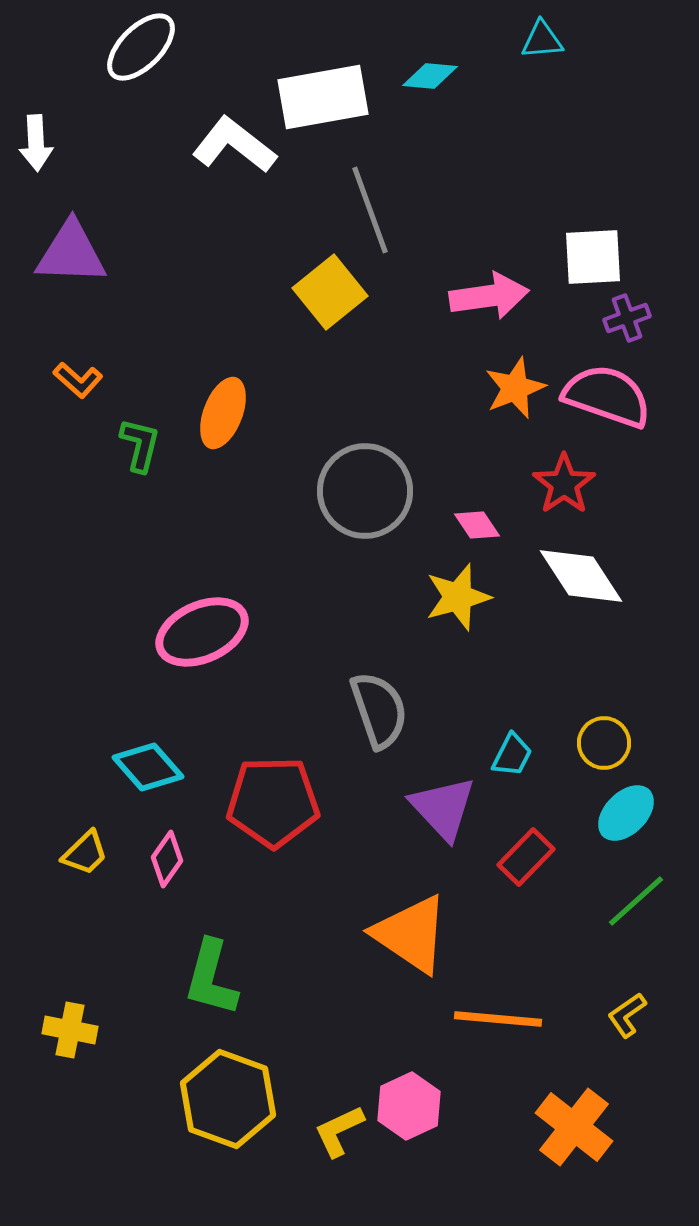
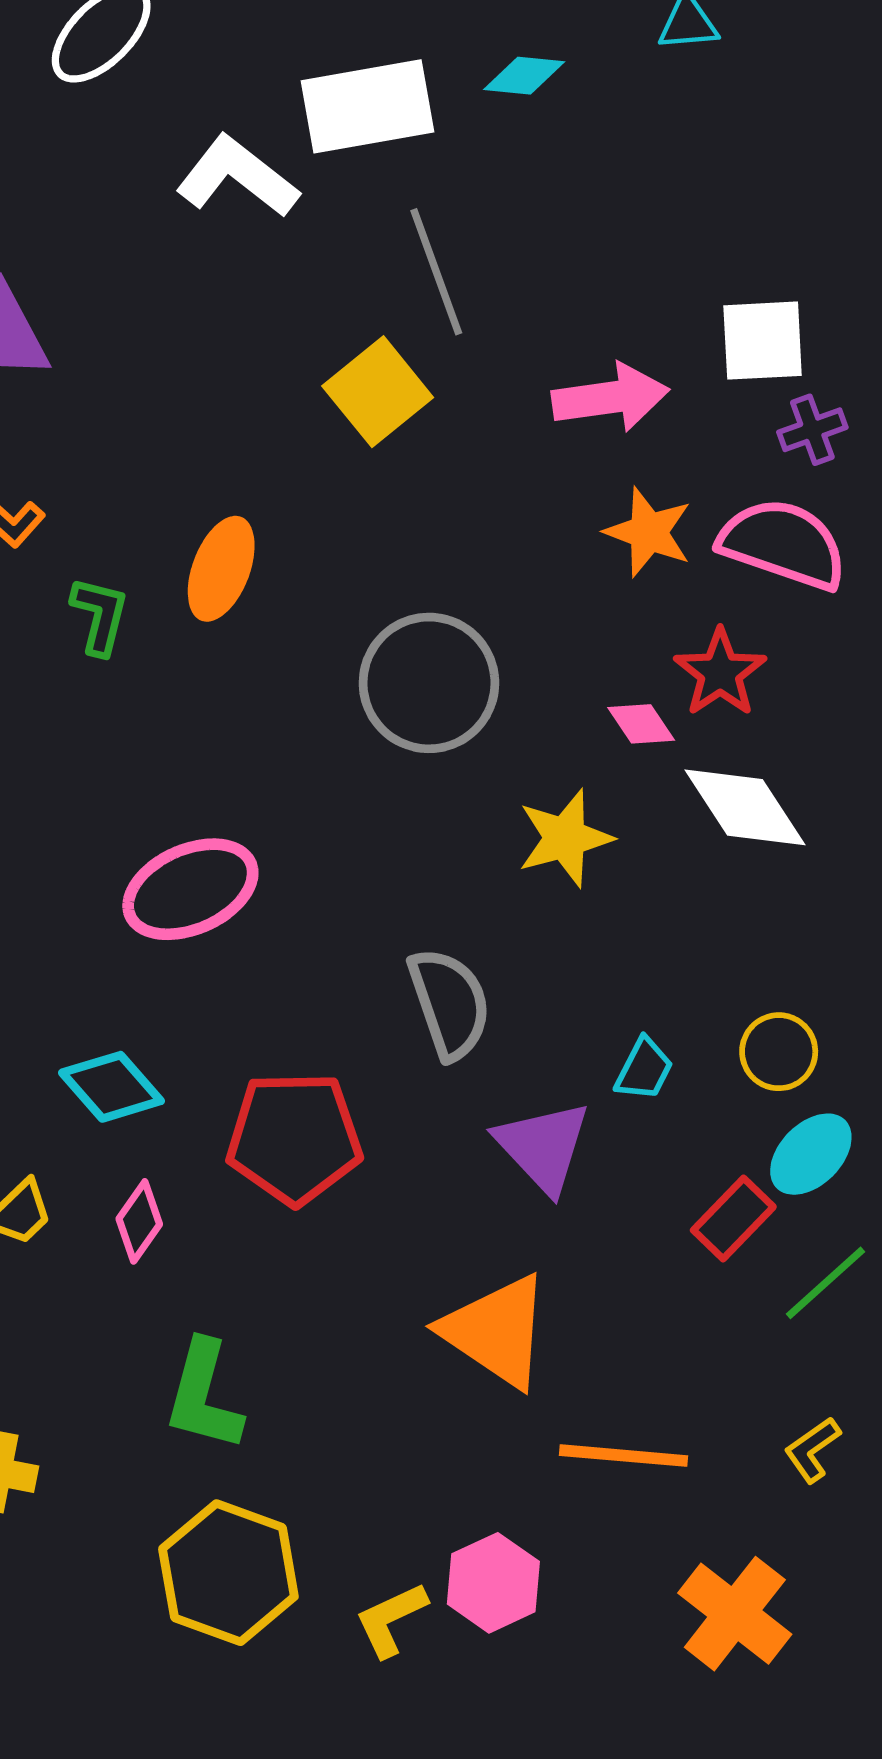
orange star: (515, 388) -> (648, 532), turned -30
pink diamond: (477, 525) -> (641, 724), moved
red rectangle: (526, 857) -> (733, 1218), moved

